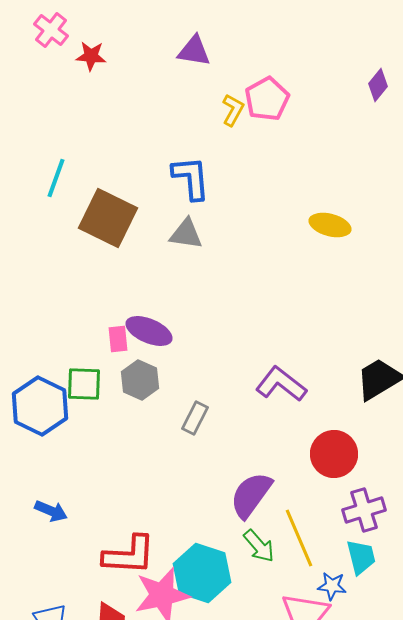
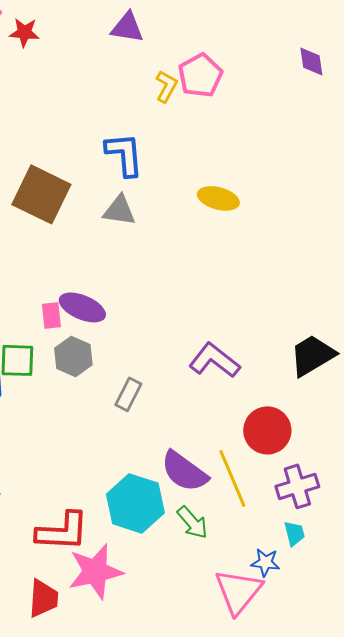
purple diamond: (378, 85) -> (311, 61), turned -48
yellow ellipse: (330, 225) -> (218, 198), moved
purple semicircle: (251, 495) -> (184, 471), turned -90
yellow line: (299, 538) -> (232, 478), moved
cyan trapezoid: (361, 557) -> (294, 533), size x0.7
cyan hexagon: (202, 573) -> (135, 503), moved

